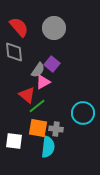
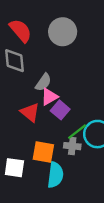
purple square: (52, 64) -> (60, 110), moved
green line: (37, 106) -> (77, 132), moved
gray cross: (56, 129) -> (72, 146), moved

